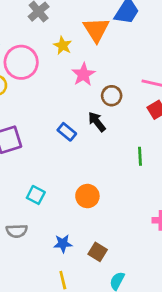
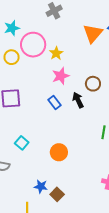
yellow star: (63, 46) -> (56, 53), moved
pink star: (83, 74) -> (61, 76), moved
blue star: (63, 244) -> (41, 186), moved

